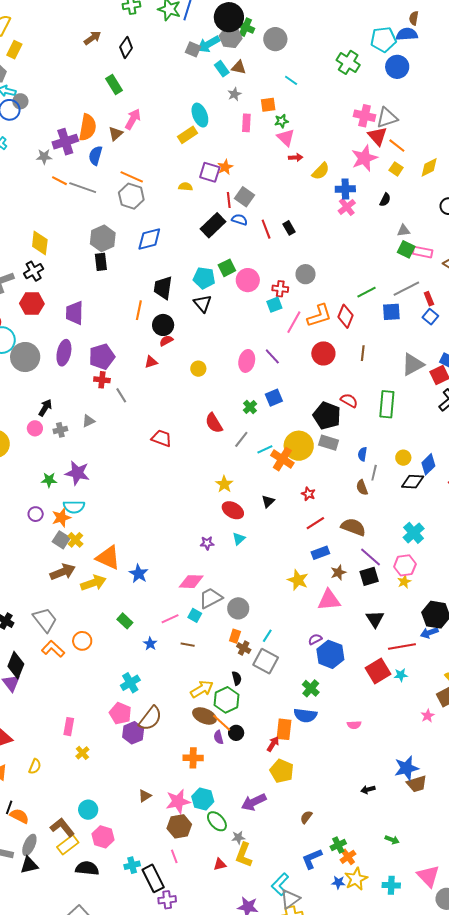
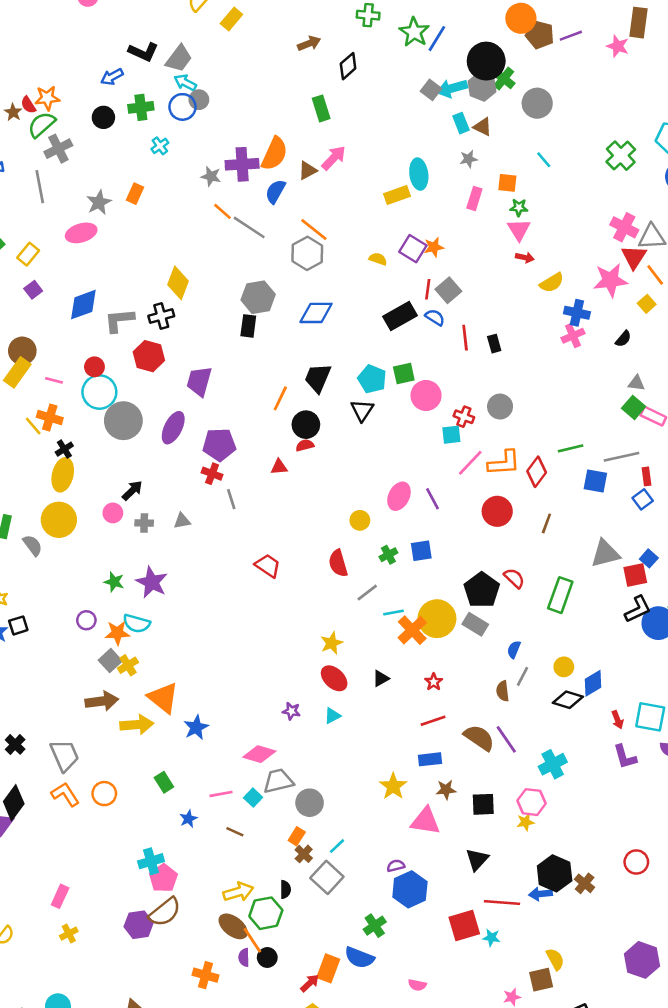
yellow rectangle: (14, 50) -> (231, 19), moved
yellow circle: (198, 369) -> (360, 520), moved
purple line: (370, 557) -> (506, 739), moved
pink pentagon: (120, 713) -> (163, 878), moved

